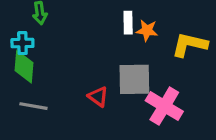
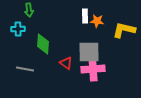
green diamond: (24, 67) -> (43, 44), moved
pink cross: (164, 106) -> (93, 69), moved, turned -35

